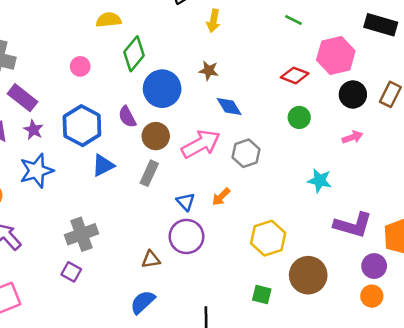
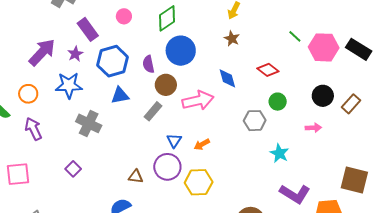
green line: (293, 20) -> (295, 36), moved
pink hexagon: (336, 55) -> (324, 47), moved
brown star: (209, 71) -> (232, 39), moved
red diamond: (295, 75) -> (268, 70), moved
purple rectangle: (22, 98) -> (88, 29), moved
gray hexagon: (246, 153) -> (255, 121), moved
gray cross: (81, 234) -> (89, 123), moved, turned 30
yellow hexagon: (268, 238) -> (199, 182), moved

